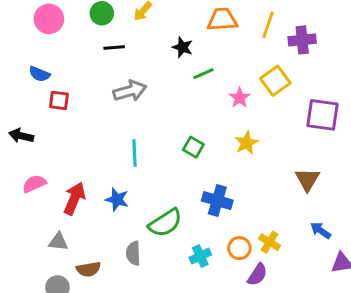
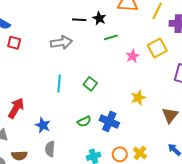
black line: (114, 48) -> (79, 20), moved
yellow star: (246, 143) -> (138, 98), moved
green square: (193, 147) -> (90, 84), moved
blue star: (117, 199) -> (43, 125), moved
green semicircle: (165, 223) -> (84, 121), moved, size x0.6

